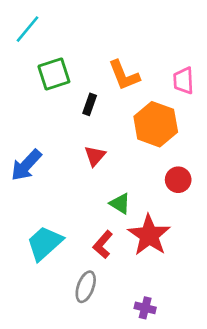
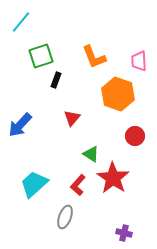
black rectangle: (90, 104) -> (56, 80), moved
purple cross: (145, 308) -> (124, 233), moved

